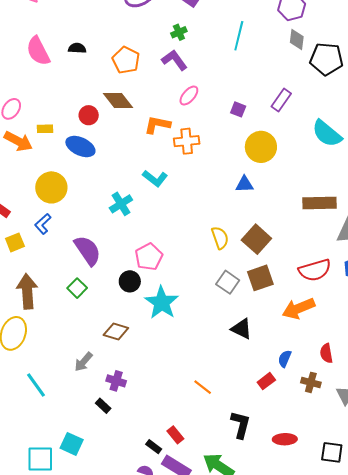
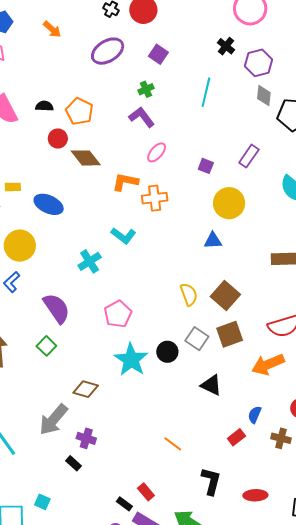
orange pentagon: (126, 60) -> (79, 111), moved
red circle: (89, 115) -> (58, 139), moved
black circle: (130, 281) -> (167, 352), moved
gray arrow: (83, 362) -> (53, 420), size x1.6
cyan square: (72, 444) -> (42, 502), size x0.7

